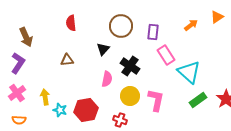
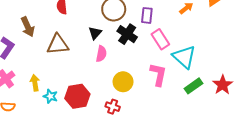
brown arrow: (26, 37) -> (28, 27), moved
brown triangle: (67, 60) -> (58, 44), size x1.6
black cross: (130, 66) -> (127, 34), moved
pink semicircle: (107, 79) -> (101, 54), moved
pink L-shape: (156, 100) -> (158, 75), moved

